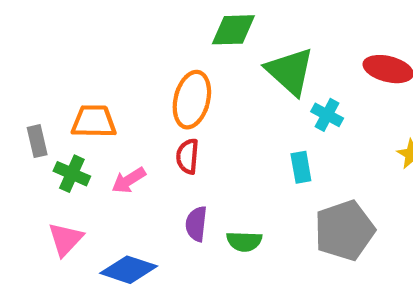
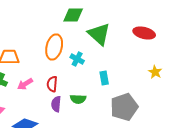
cyan cross: (327, 115) -> (77, 59), moved
red semicircle: (188, 156) -> (52, 84), moved
green semicircle: (244, 241) -> (78, 99), moved

